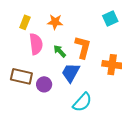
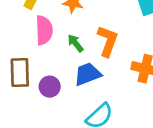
blue trapezoid: (71, 73) -> (88, 74), turned 35
brown rectangle: (21, 76) -> (20, 73), turned 70

